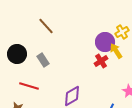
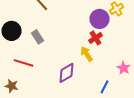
yellow arrow: (116, 51) -> (86, 54), moved

